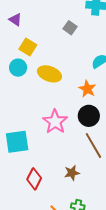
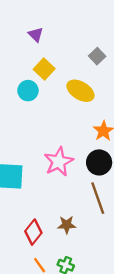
yellow ellipse: (49, 74) -> (80, 91), moved
red diamond: (34, 179) -> (33, 232), moved

